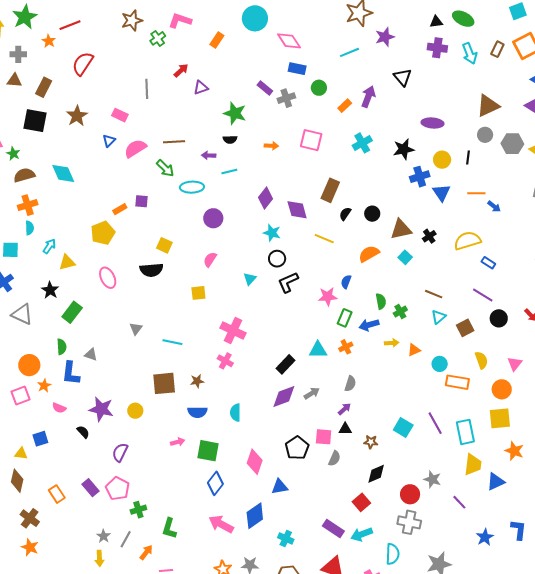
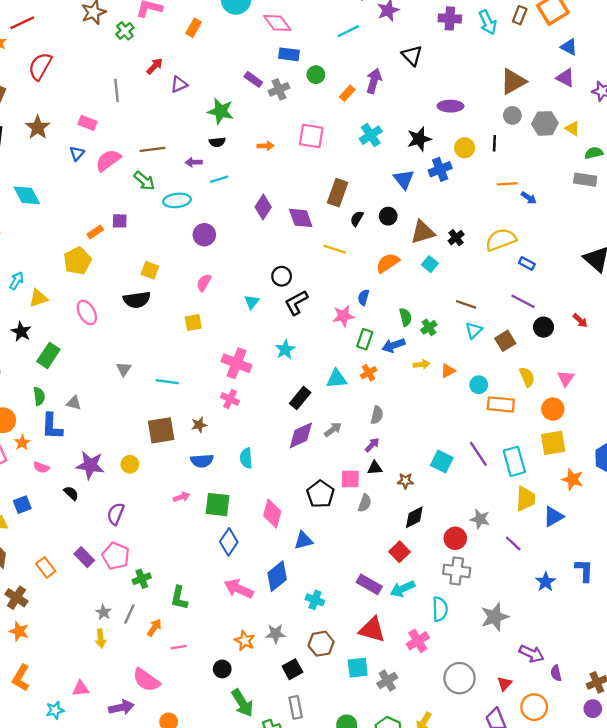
blue triangle: (441, 193) -> (404, 179), moved
cyan star: (272, 233) -> (285, 349), moved, turned 30

